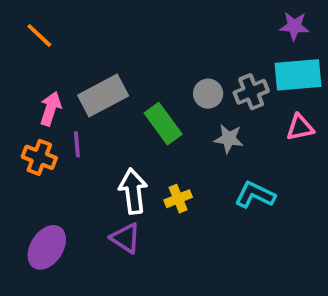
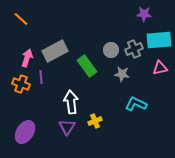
purple star: (294, 26) -> (144, 14), moved
yellow cross: (178, 199) -> (95, 121), moved
purple triangle: (126, 238) -> (67, 127), turned 30

